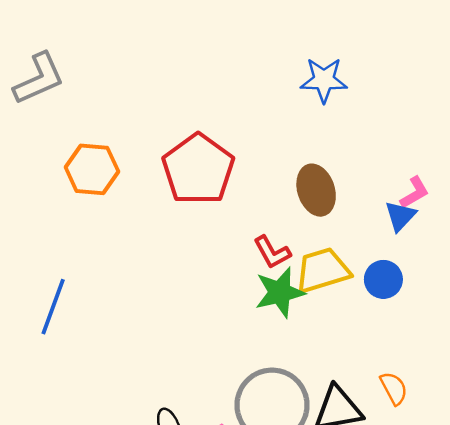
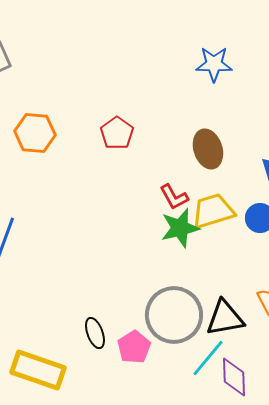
red pentagon: (198, 169) -> (117, 133), size x0.6

